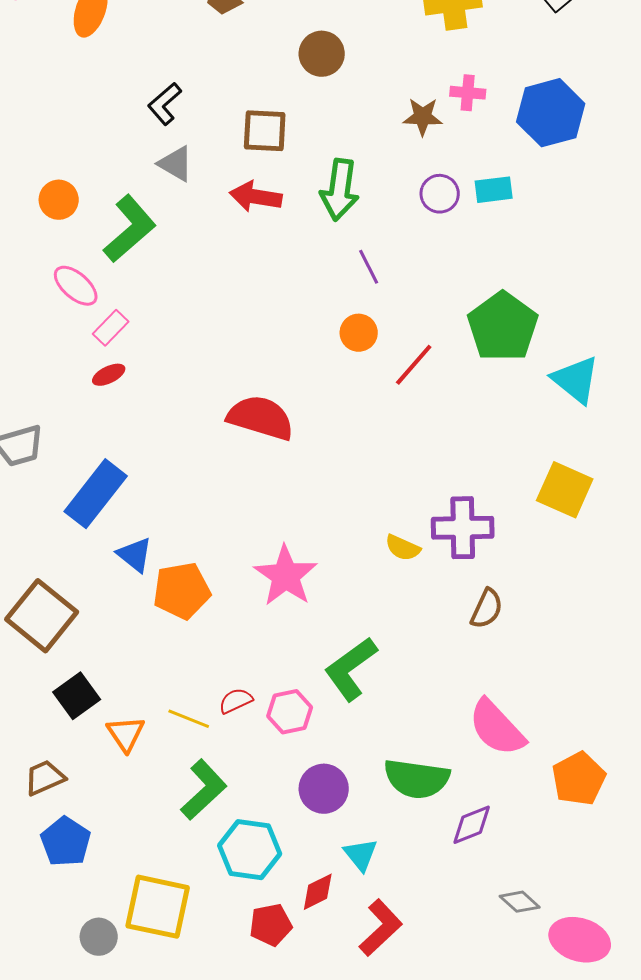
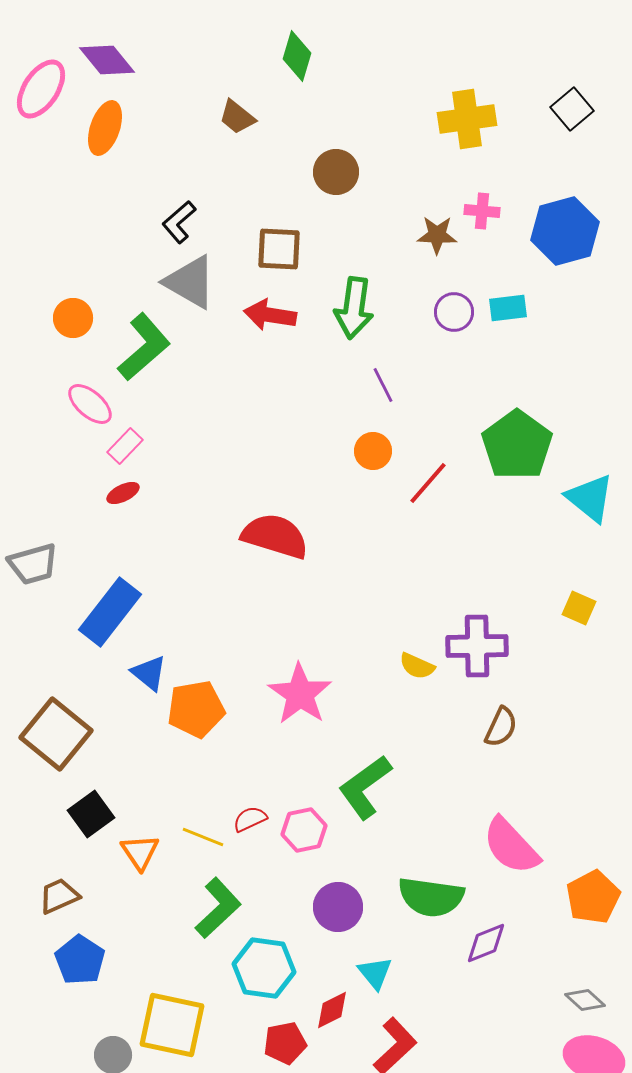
gray triangle: (176, 164) -> (190, 282), size x1.5
yellow square: (565, 490) -> (579, 608), size x0.6
gray diamond: (520, 902) -> (585, 1000), moved

